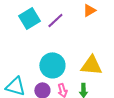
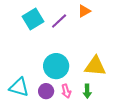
orange triangle: (89, 10) -> (84, 11), moved

